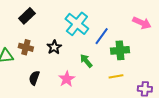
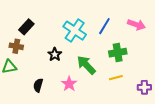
blue line: (102, 36) -> (104, 26), moved
brown cross: (26, 47) -> (16, 46), moved
green arrow: (86, 61) -> (86, 65), size x1.5

